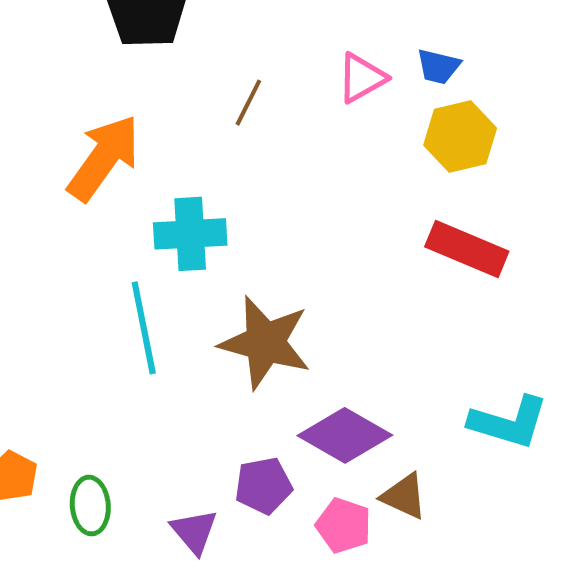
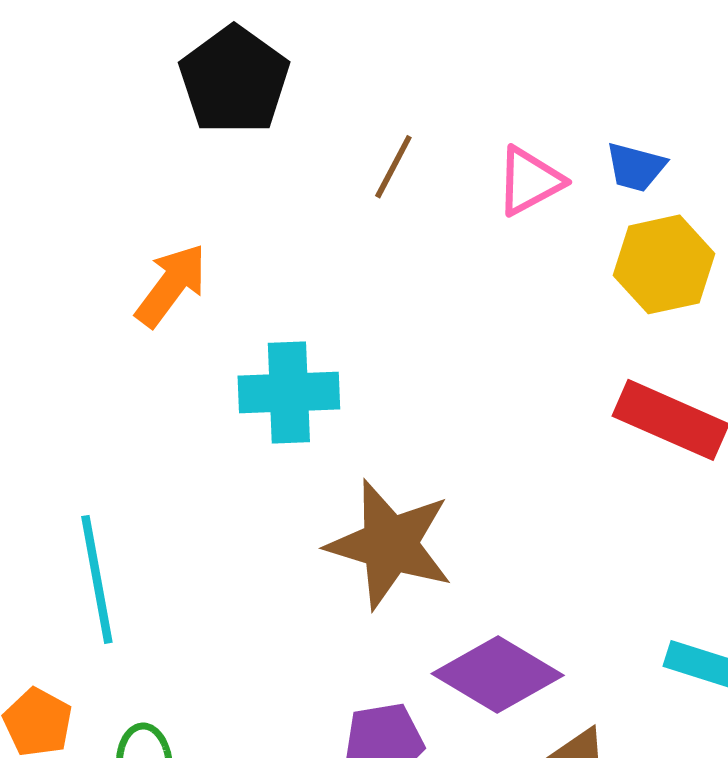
brown line: (248, 103) -> (393, 167), moved
orange arrow: (104, 158) -> (171, 285), size x0.7
cyan line: (144, 328) -> (97, 579), moved

